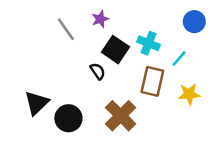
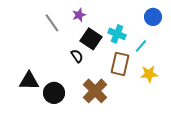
black triangle: (37, 103) -> (29, 81), turned 45

